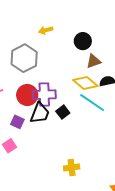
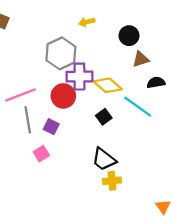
yellow diamond: (85, 83) -> (108, 85), moved
purple cross: (44, 95) -> (79, 77), moved
black trapezoid: (40, 113) -> (104, 159), moved, turned 105

